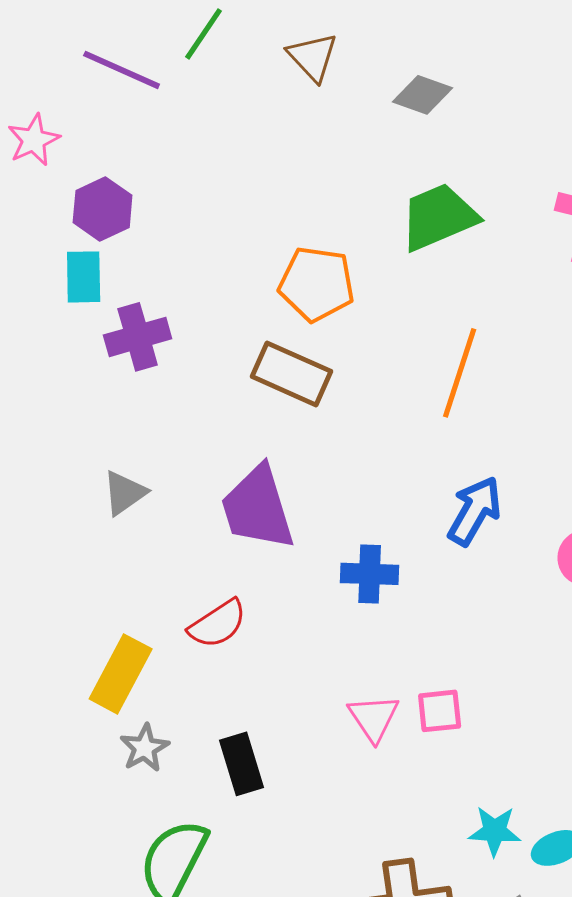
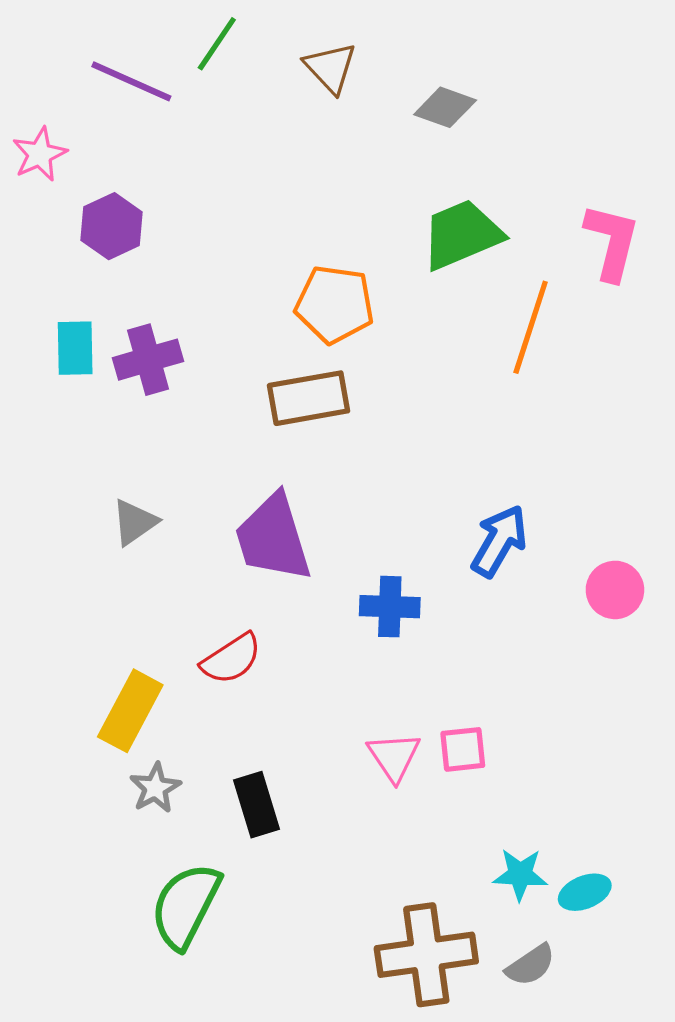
cyan rectangle: (84, 277) -> (75, 348), moved
orange line: (460, 373) -> (531, 327), moved
brown rectangle: (292, 374) -> (309, 398), turned -34

